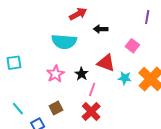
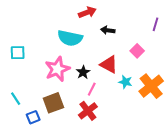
pink star: (55, 74) -> (57, 69), size x1.4
brown square: (56, 108) -> (53, 103), size x1.5

